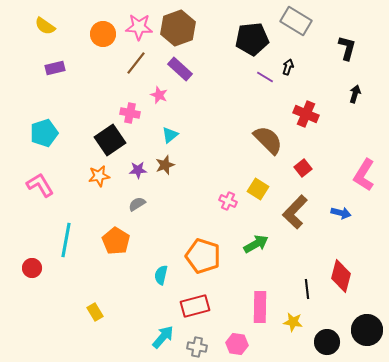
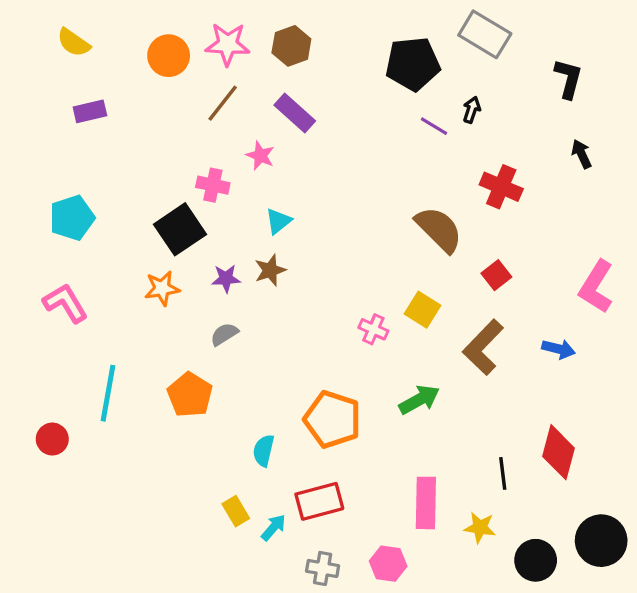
brown hexagon: (178, 28) -> (291, 46), size x0.7
black arrow: (355, 94) -> (581, 154), turned -42
yellow rectangle: (95, 312) -> (236, 511), moved
cyan arrow: (163, 337) -> (273, 528), moved, size x0.7

